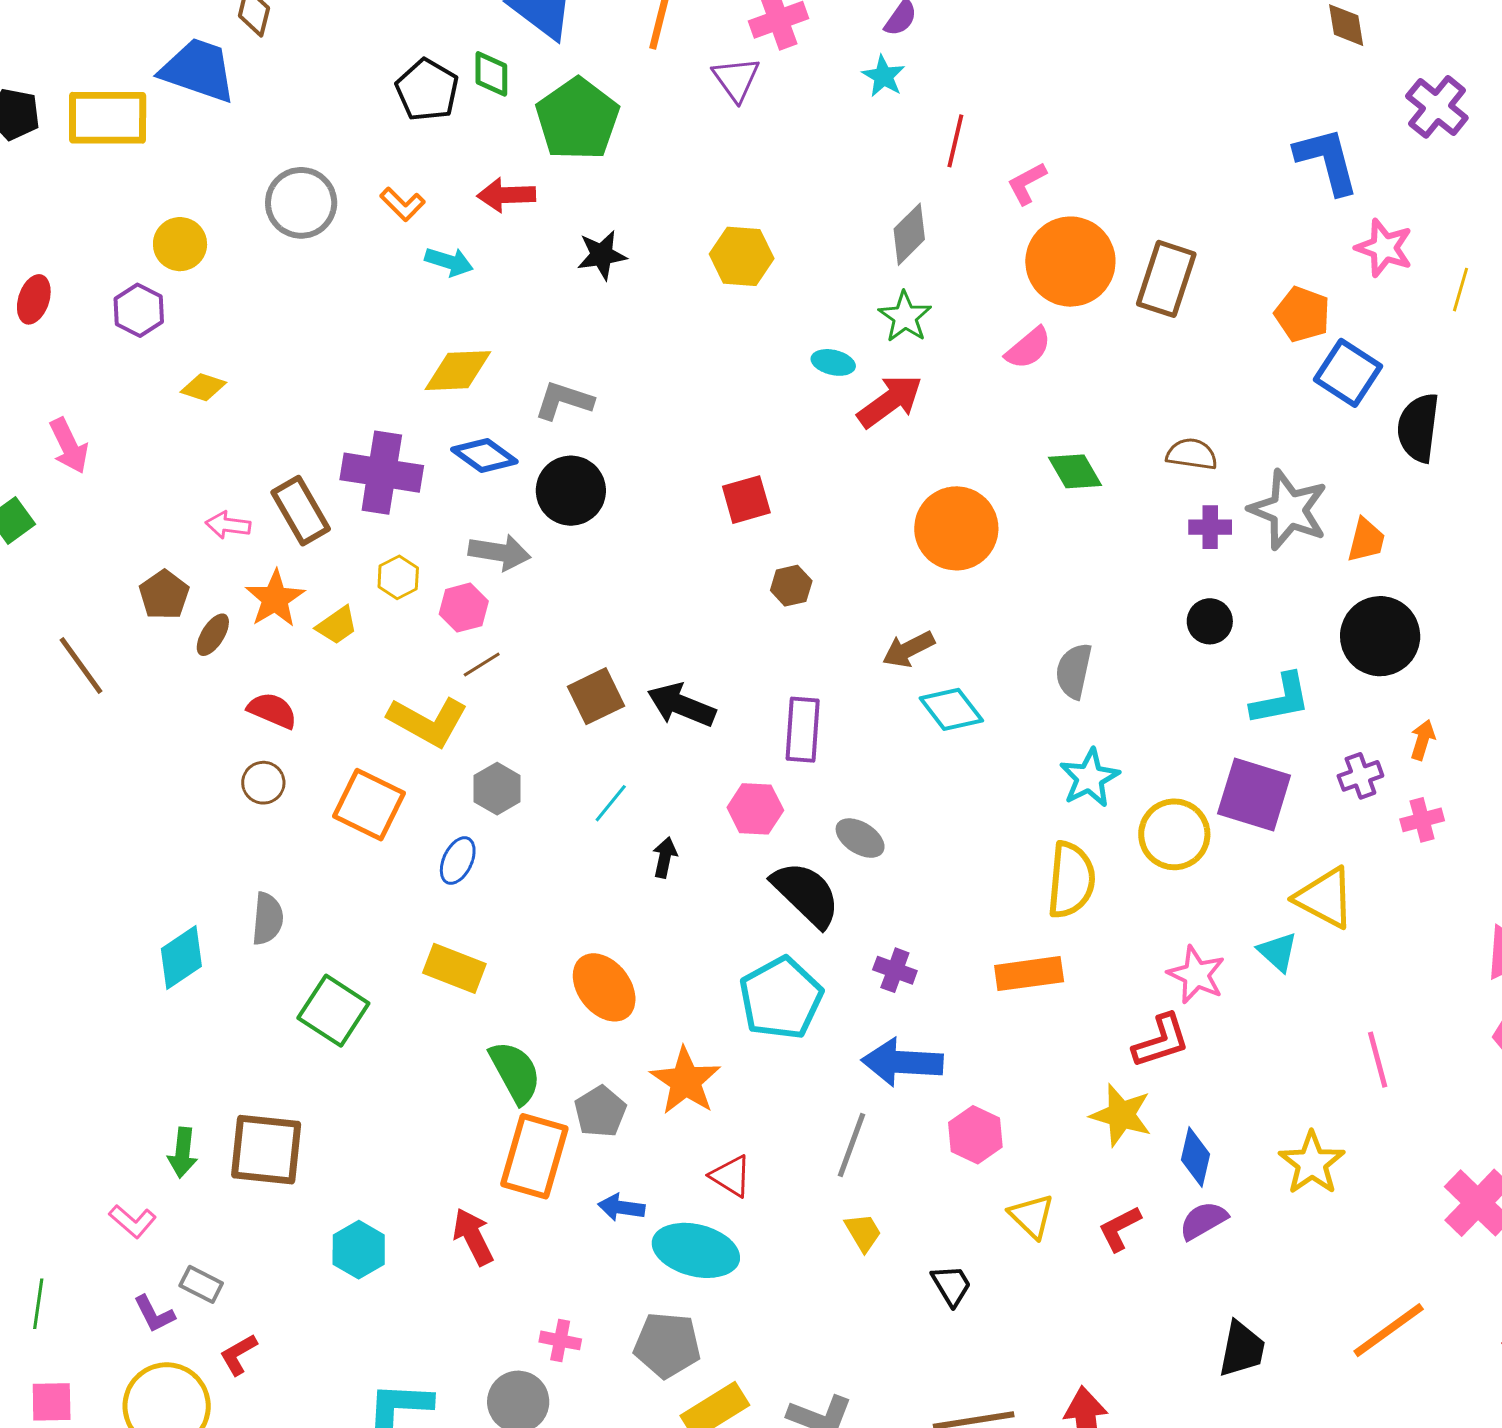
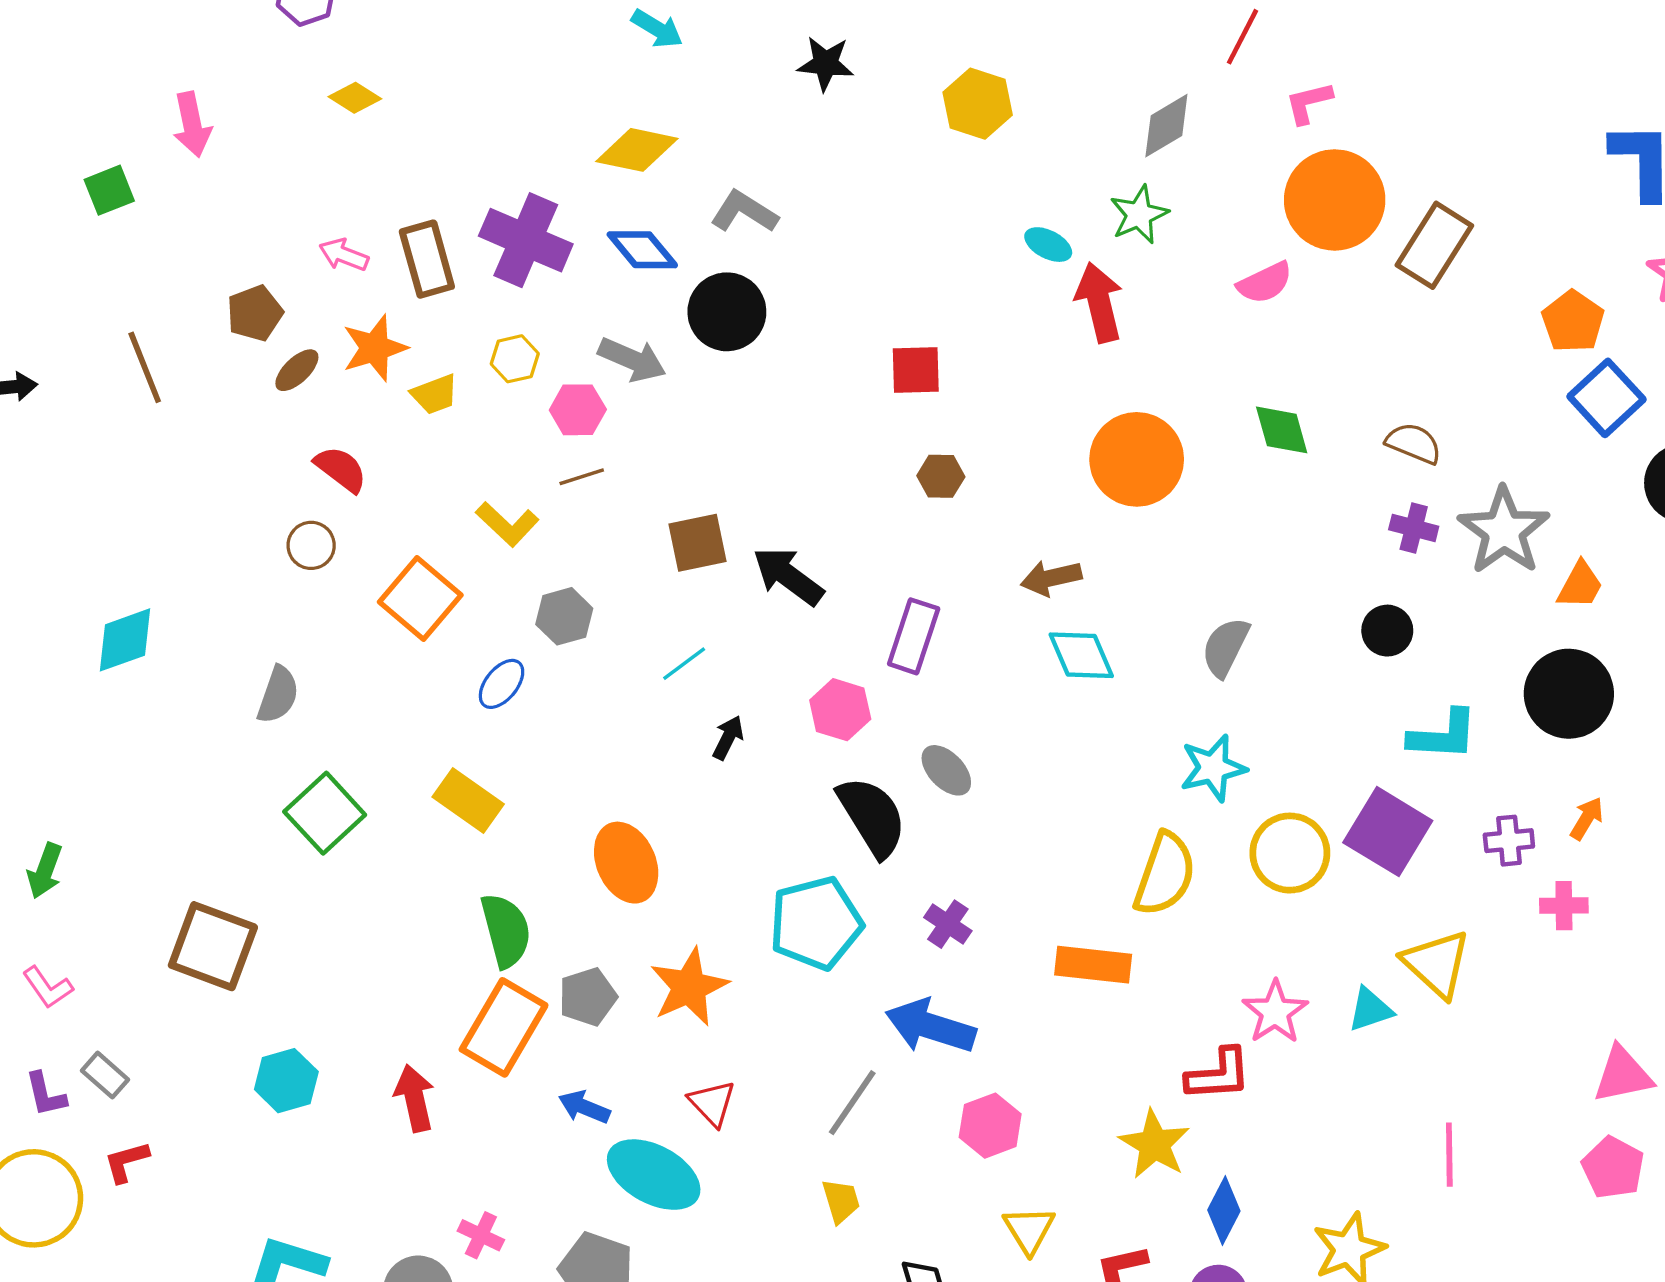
red arrow: (890, 401) -> (1099, 302), turned -82
yellow L-shape: (428, 721) -> (507, 524), size x0.7
cyan triangle: (1278, 952) -> (1370, 1010), turned 45
cyan diamond: (181, 957) -> (125, 640), moved
green arrow: (183, 1153) -> (45, 871), moved

